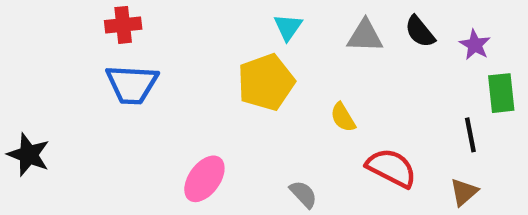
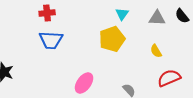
yellow semicircle: (343, 117) -> (156, 51), moved
red semicircle: (391, 168) -> (169, 78), turned -50

